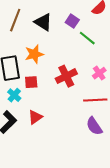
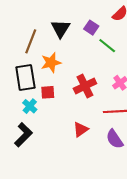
brown line: (15, 20) -> (31, 41), moved
black triangle: (43, 22) -> (60, 29), turned 30
red triangle: (35, 117) -> (81, 129), moved

